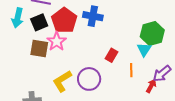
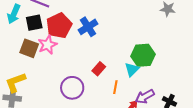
blue cross: (93, 16) -> (88, 27), turned 36
yellow L-shape: (62, 81) -> (15, 82), moved

